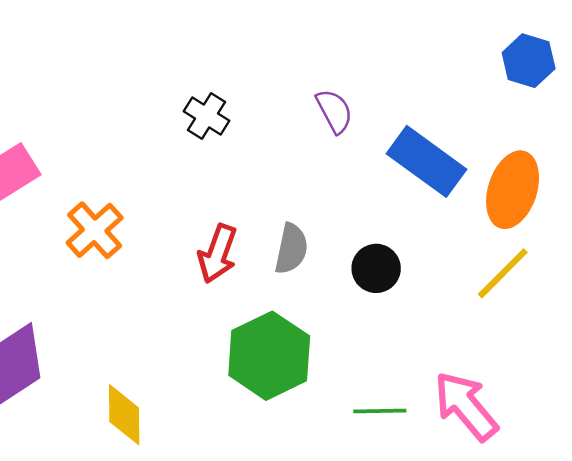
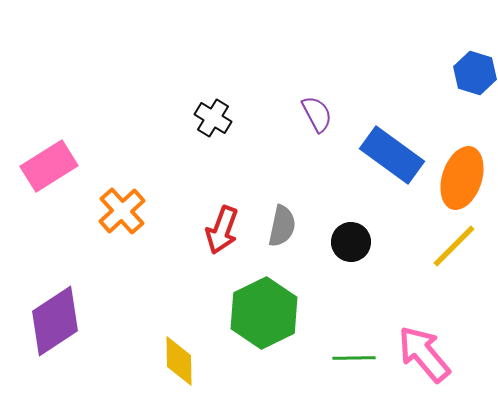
yellow diamond: (124, 415) -> (179, 361), moved

